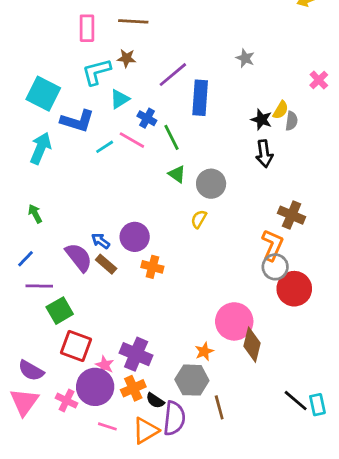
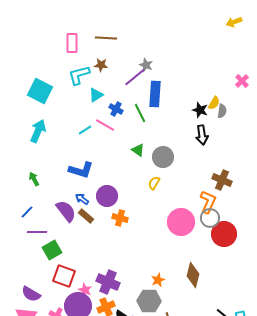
gray star: (245, 58) -> (146, 65), moved
blue L-shape: (77, 121) -> (81, 170), moved
green line: (171, 137) -> (140, 113), moved
pink circle: (234, 321) -> (181, 222), moved

